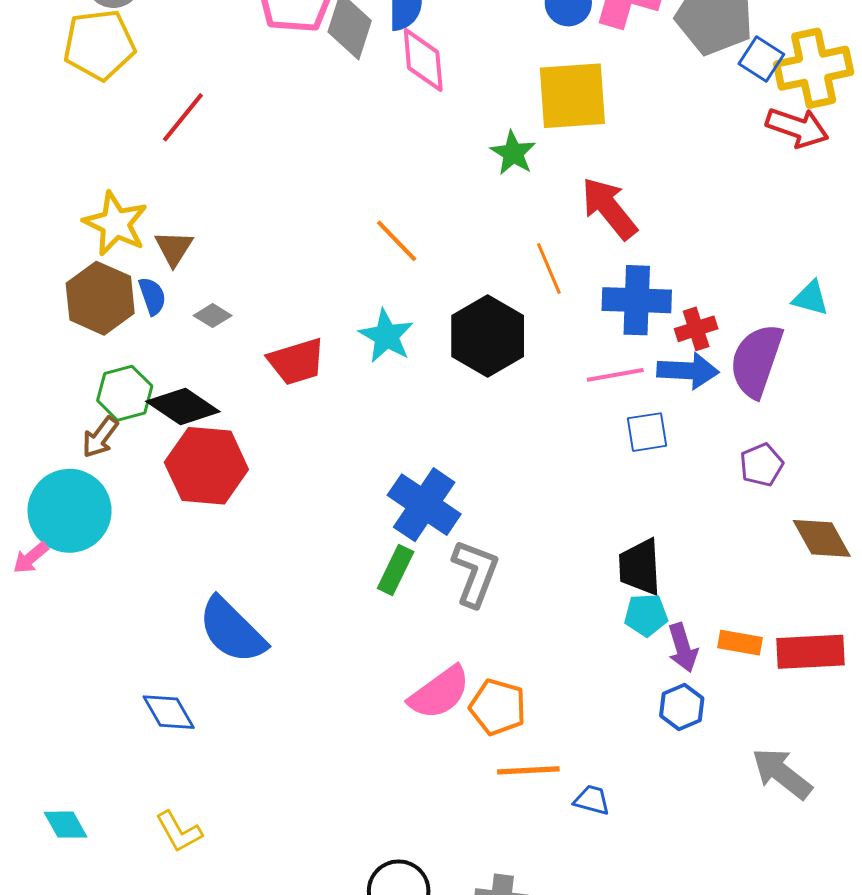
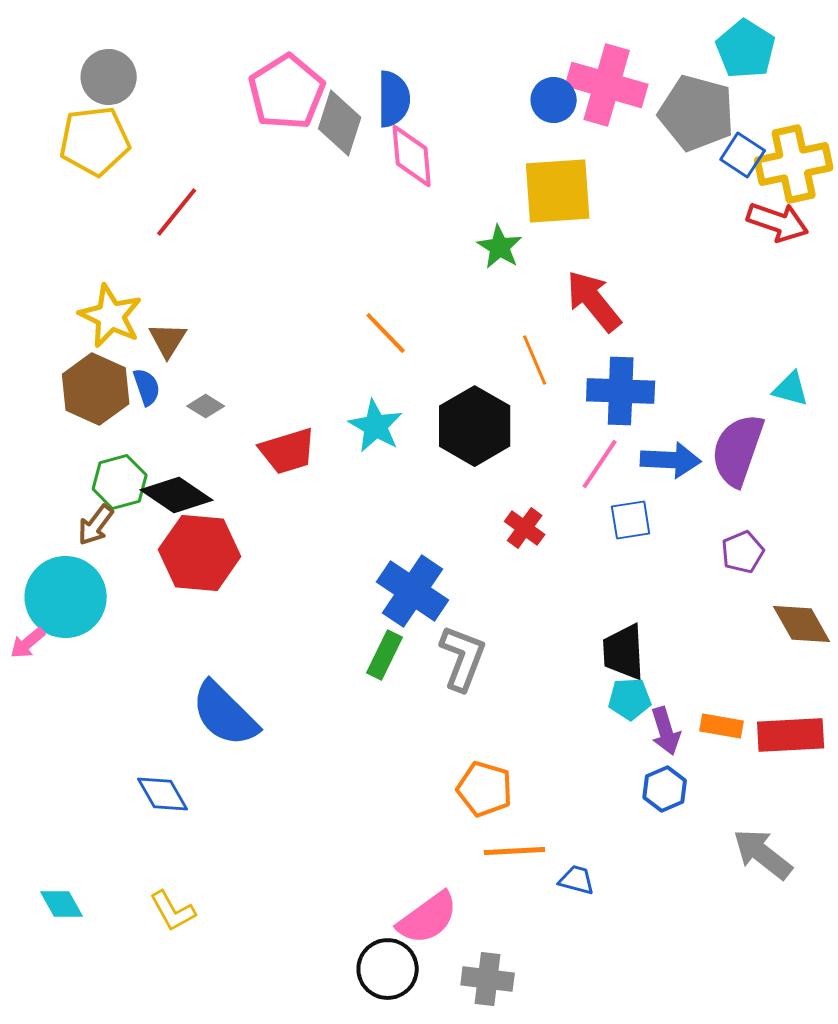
red cross: (696, 329) -> (525, 528), moved, turned -36
pink line: (615, 375) -> (600, 464), turned -46
pink semicircle: (440, 693) -> (428, 918), moved

